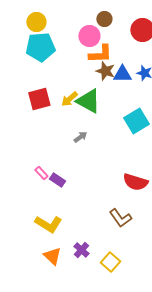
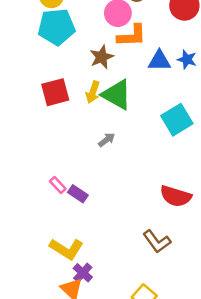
brown star: (105, 71) -> (102, 57), moved, turned 30
yellow arrow: (69, 99) -> (93, 92), turned -30
purple cross: (81, 250) -> (83, 273), moved

